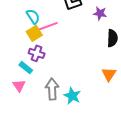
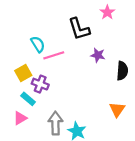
purple star: (100, 13) -> (98, 55), moved
yellow square: (34, 33) -> (23, 73), moved
pink triangle: (19, 86) -> (20, 118), turned 32

